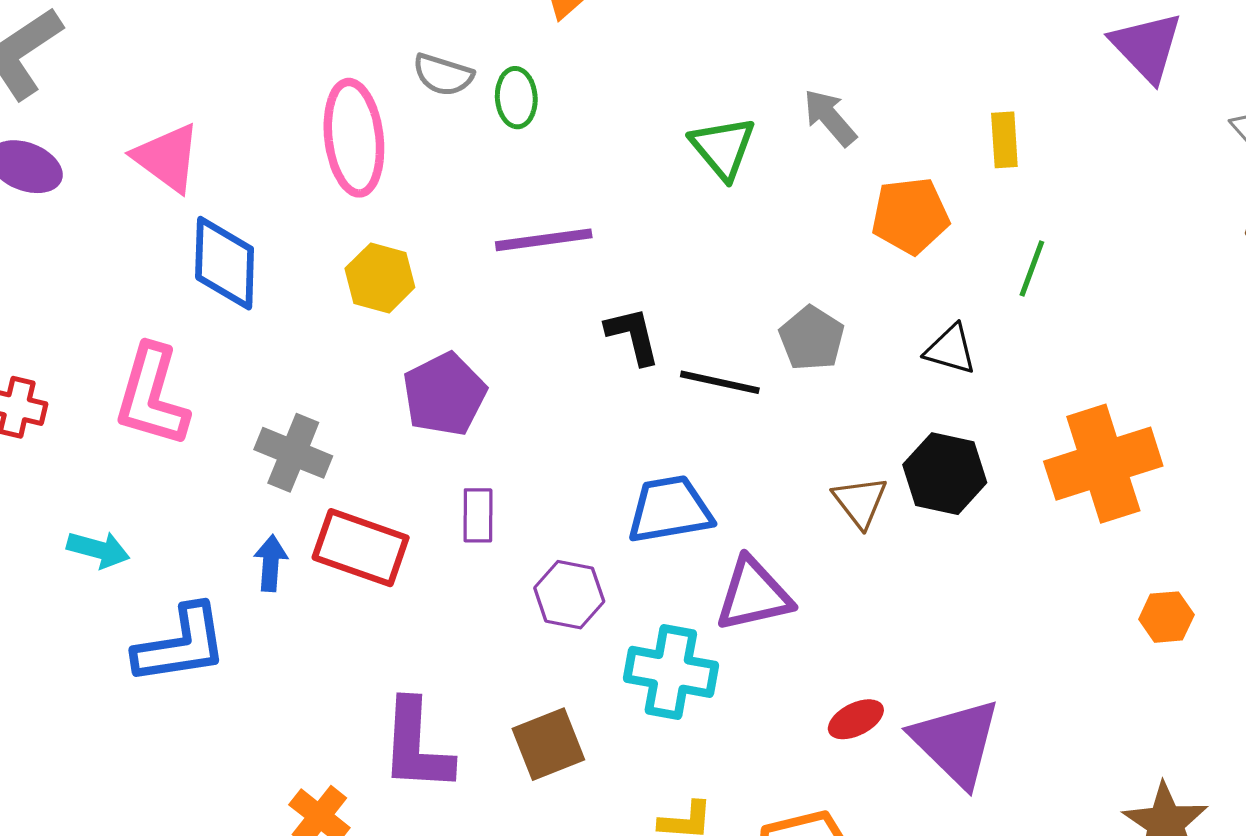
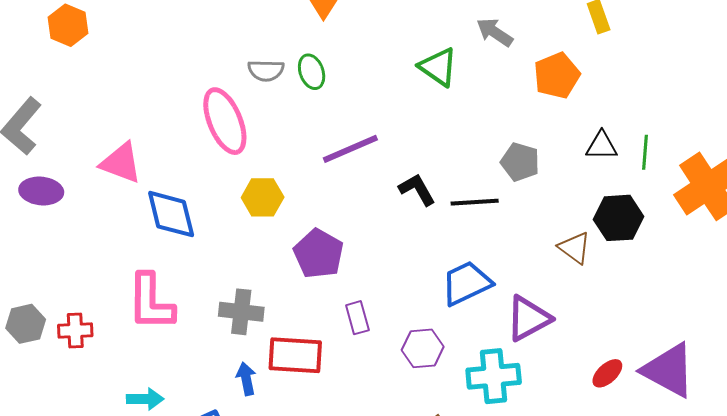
green line: (1032, 268) -> (645, 152), moved

